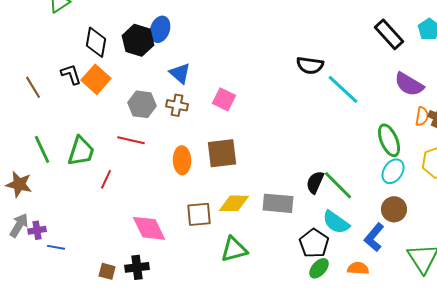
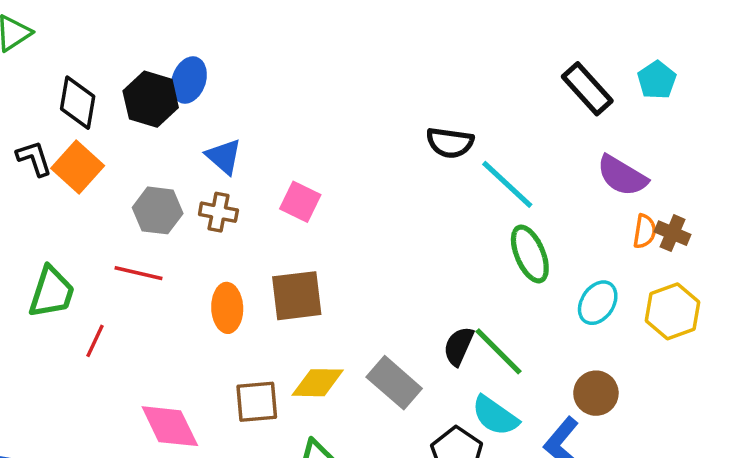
green ellipse: (389, 140) -> (530, 254), moved
cyan ellipse: (393, 171) -> (598, 303), moved
gray rectangle: (278, 203) -> (394, 383), turned 36

